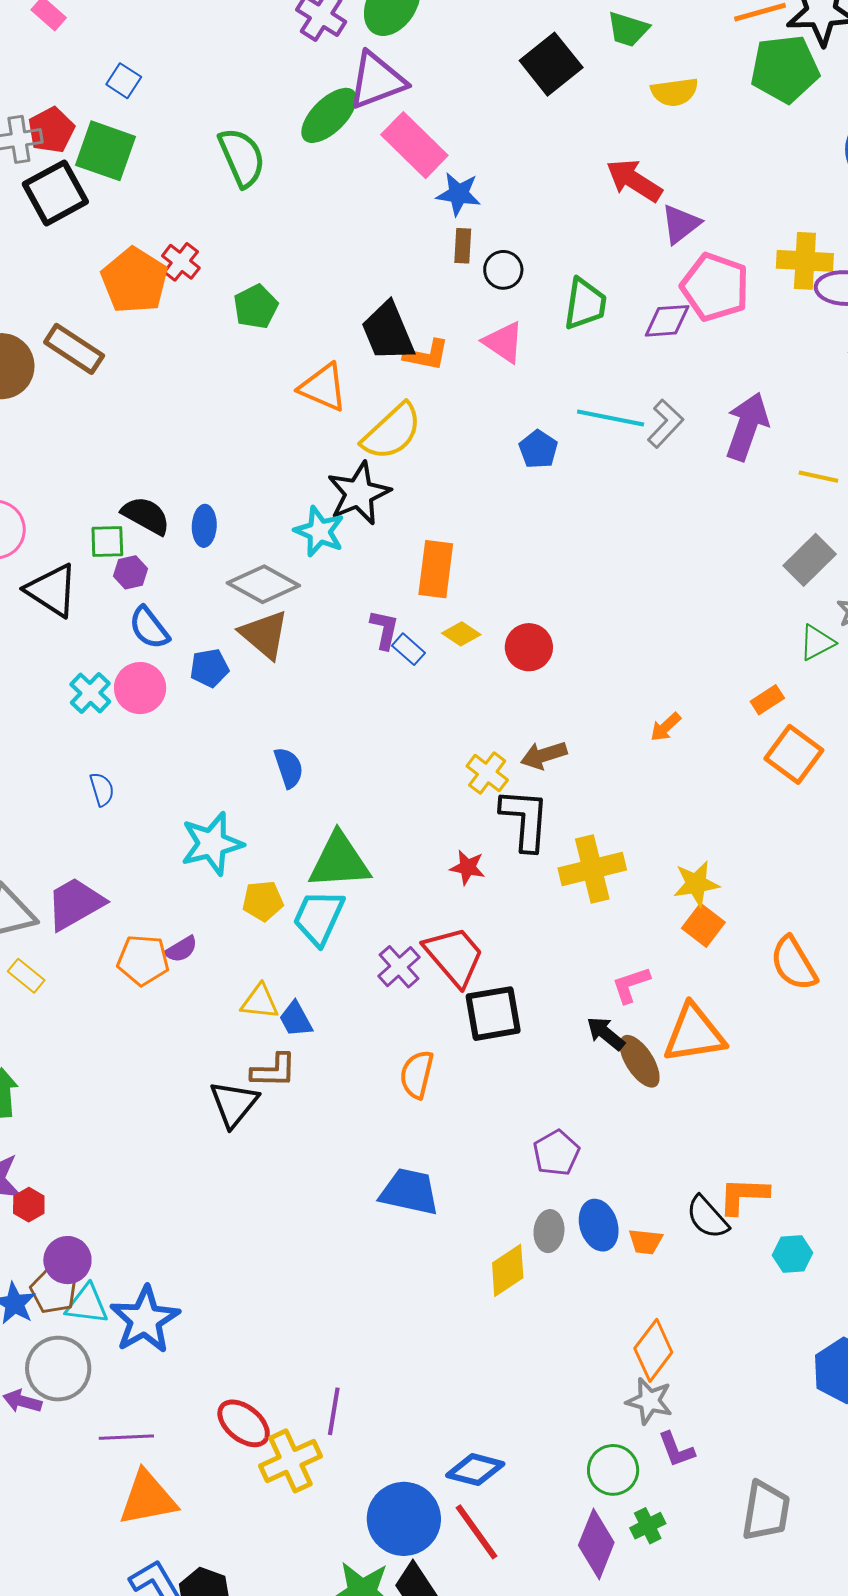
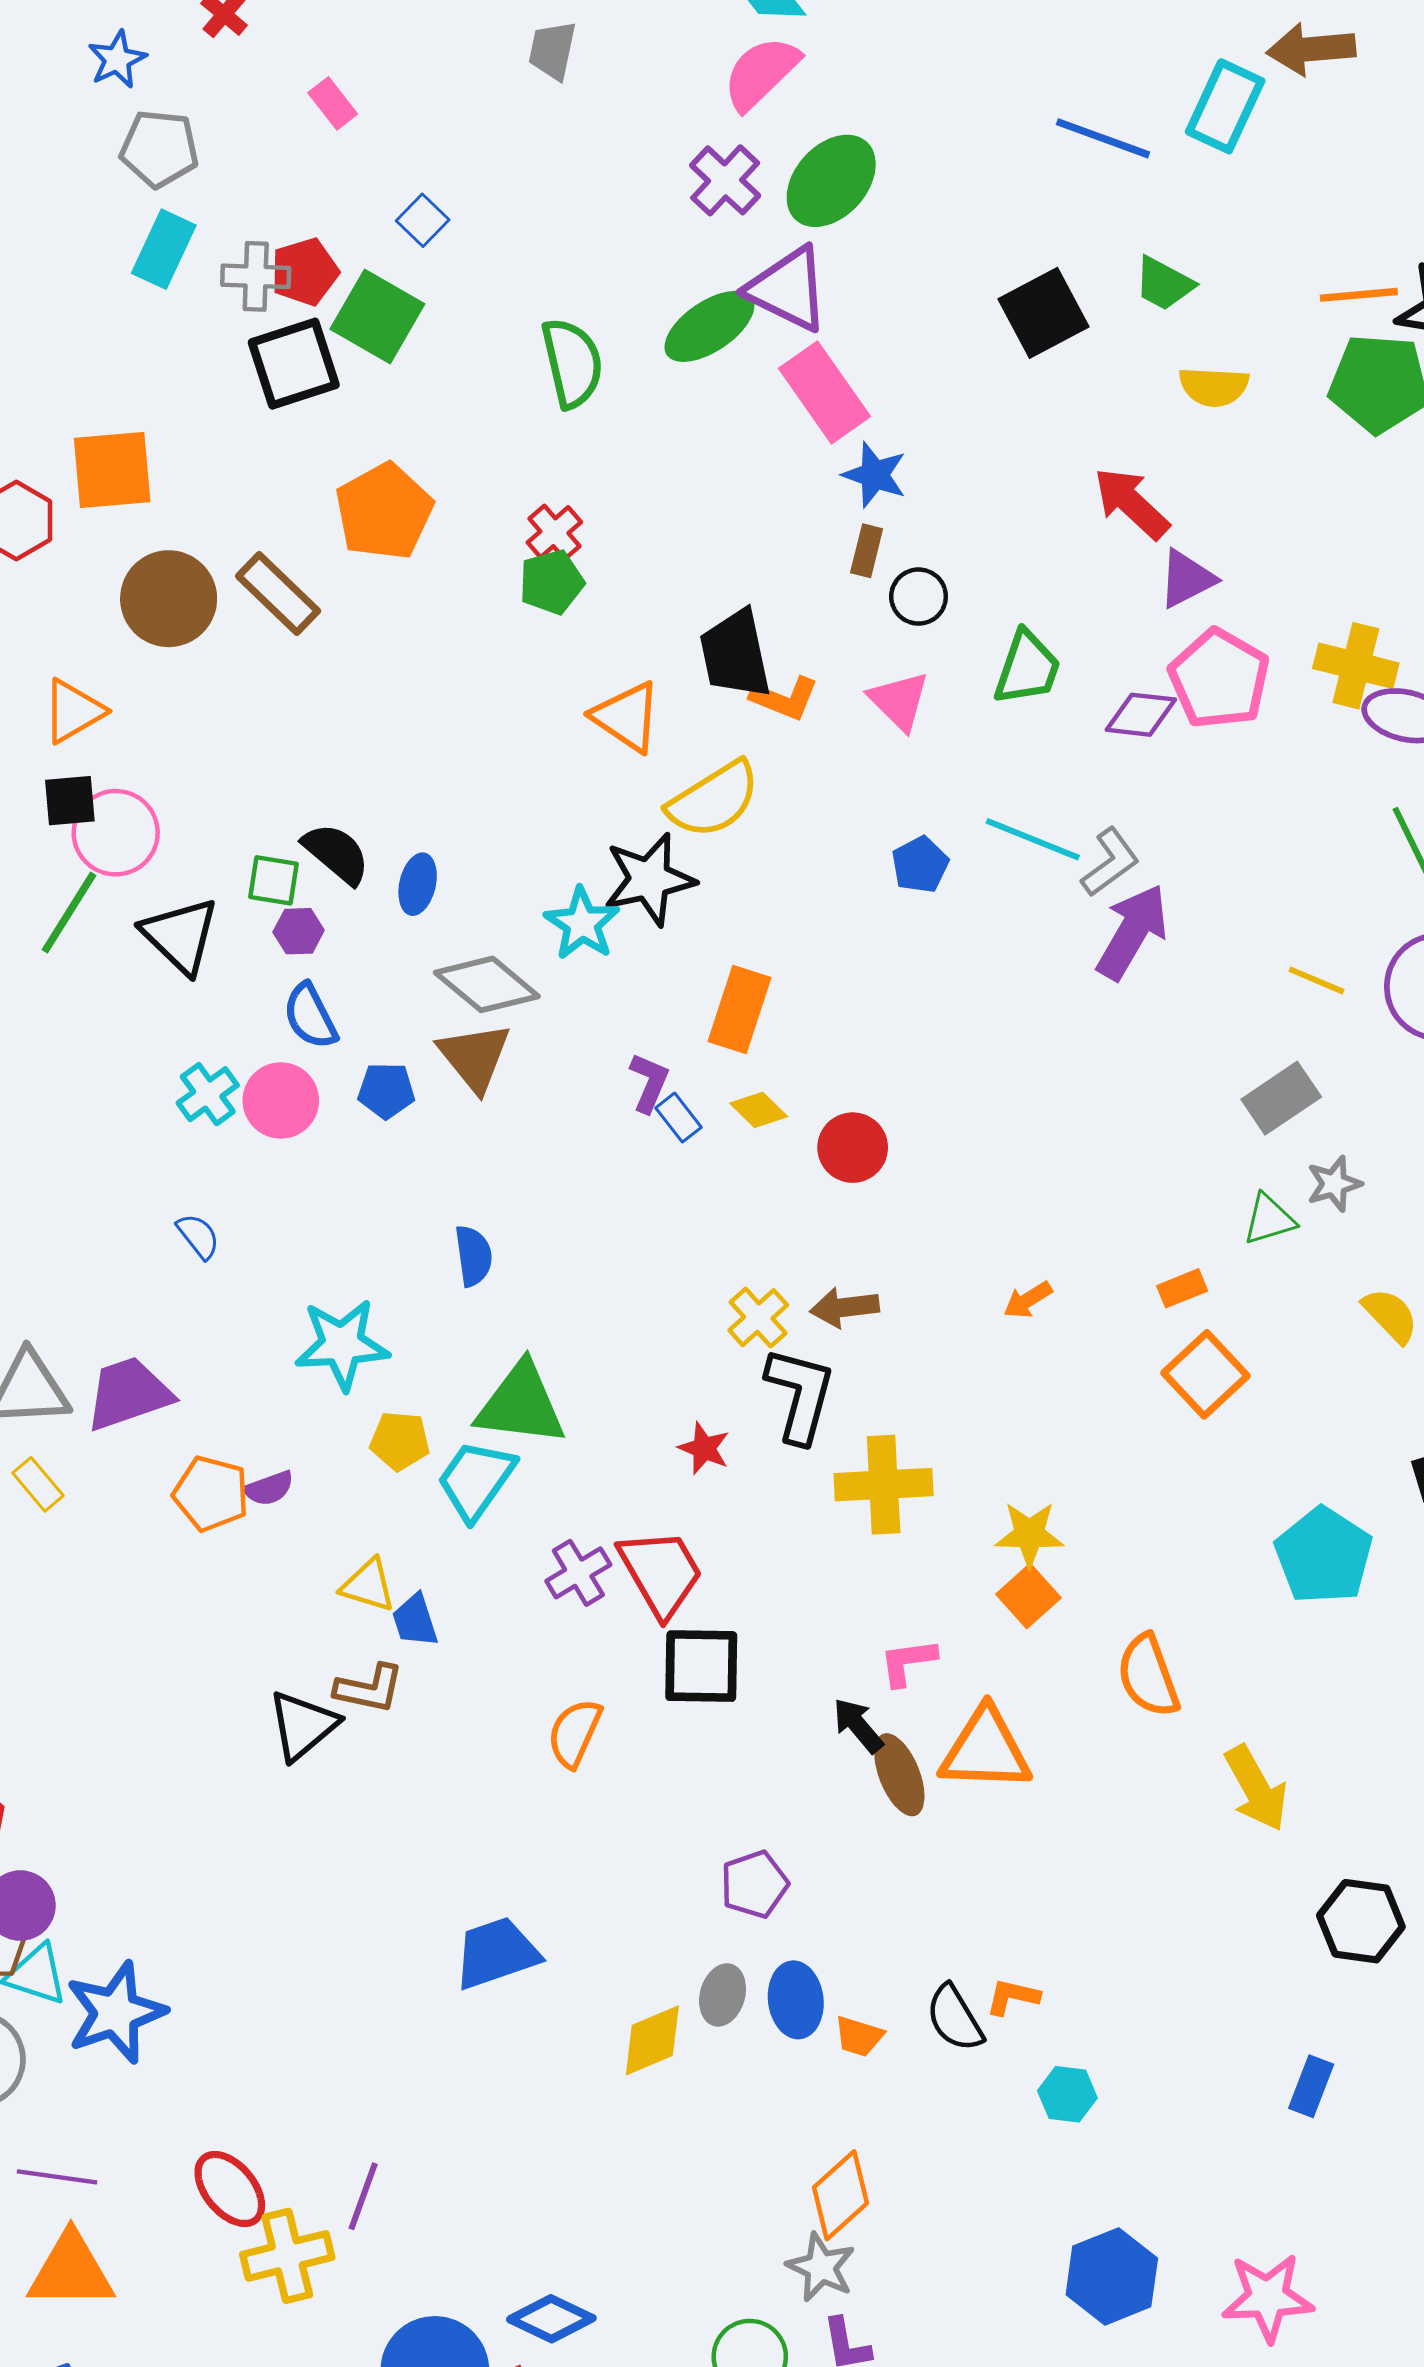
purple triangle: (377, 80) -> (788, 289), turned 36
red cross: (181, 262) -> (554, 532), moved
purple arrow: (747, 426) -> (1132, 932), moved
blue semicircle: (102, 789) -> (198, 1236), turned -32
blue trapezoid: (409, 1192) -> (496, 1953), moved, turned -42
orange L-shape: (743, 1196) -> (1013, 1997), size x0.7

